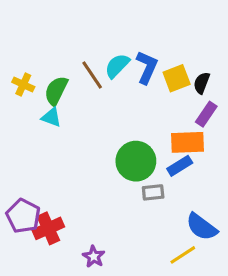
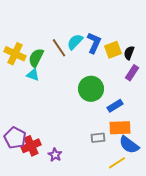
yellow cross: (23, 84) -> (15, 54), size x1.5
orange rectangle: (188, 142) -> (120, 128), moved
green circle: (136, 161) -> (91, 89), moved
gray rectangle: (153, 192) -> (98, 138), moved
purple star: (94, 257) -> (55, 155), moved

